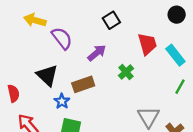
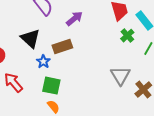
green cross: (126, 72) -> (127, 36), moved

